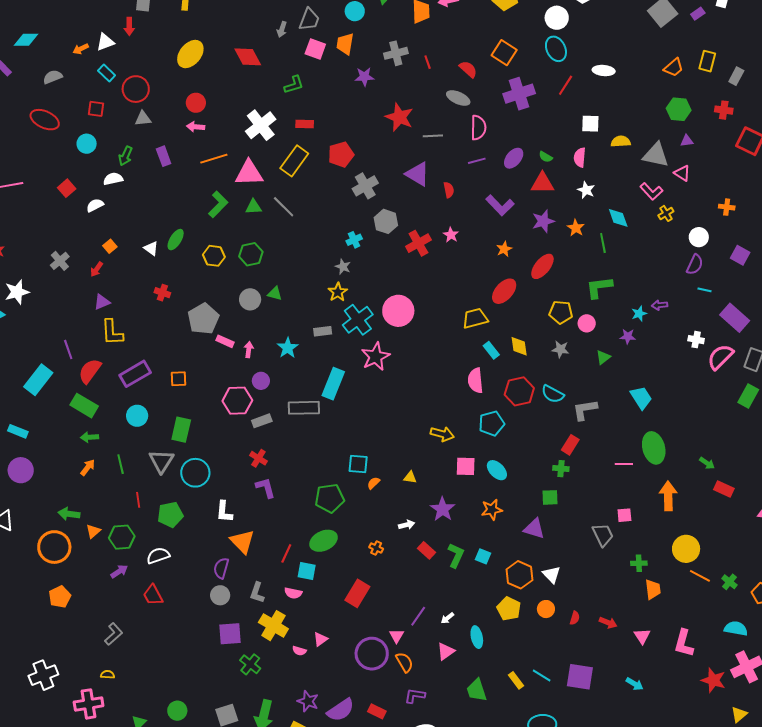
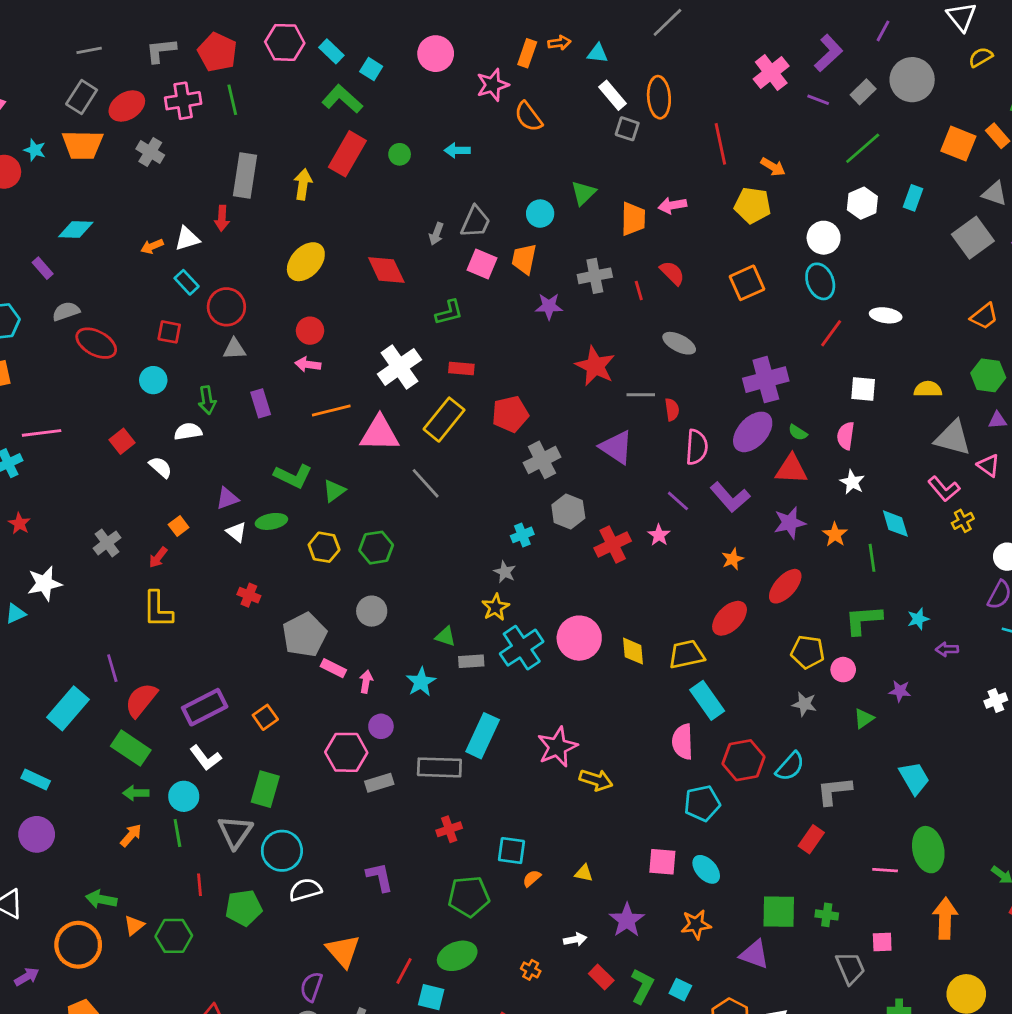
orange square: (504, 53) -> (747, 283), turned 30
red semicircle: (468, 69) -> (672, 273), moved
gray semicircle: (53, 77) -> (66, 311), moved
purple cross: (519, 94) -> (766, 380), moved
pink semicircle: (478, 128) -> (697, 447), moved
yellow semicircle: (621, 141) -> (928, 389), moved
green arrow: (125, 156) -> (207, 400), turned -36
purple ellipse: (514, 158) -> (753, 432), size x1.4
purple line: (477, 161) -> (678, 501), moved, turned 54
red semicircle: (449, 190) -> (672, 410), moved
green L-shape: (218, 204) -> (293, 476), moved, turned 68
white semicircle: (95, 205) -> (161, 467), turned 66
green triangle: (253, 207) -> (334, 491), moved, turned -36
green ellipse: (176, 240) -> (271, 521), turned 45
green triangle: (275, 294) -> (445, 636), moved
purple triangle: (102, 302) -> (227, 498), moved
cyan star: (639, 314) -> (918, 619), moved
yellow L-shape: (112, 332) -> (158, 610), moved
white cross: (696, 340) -> (996, 700), turned -35
yellow diamond: (519, 346) -> (633, 651), moved
cyan rectangle: (491, 350) -> (707, 700), size x1.5
pink star: (375, 357) -> (557, 747), moved
orange square: (179, 379) -> (265, 717), turned -36
cyan semicircle: (553, 394) -> (790, 766), turned -80
cyan circle: (137, 416) -> (184, 796), moved
yellow arrow: (442, 434) -> (596, 780), moved
red cross: (258, 458) -> (449, 829), moved, turned 36
green cross: (561, 469) -> (827, 915), moved
green square: (550, 497) -> (779, 912), size x1.5
white L-shape: (224, 512) -> (206, 758), moved, turned -45
white semicircle: (158, 556) -> (305, 890), moved
purple arrow: (119, 571) -> (27, 977), moved

